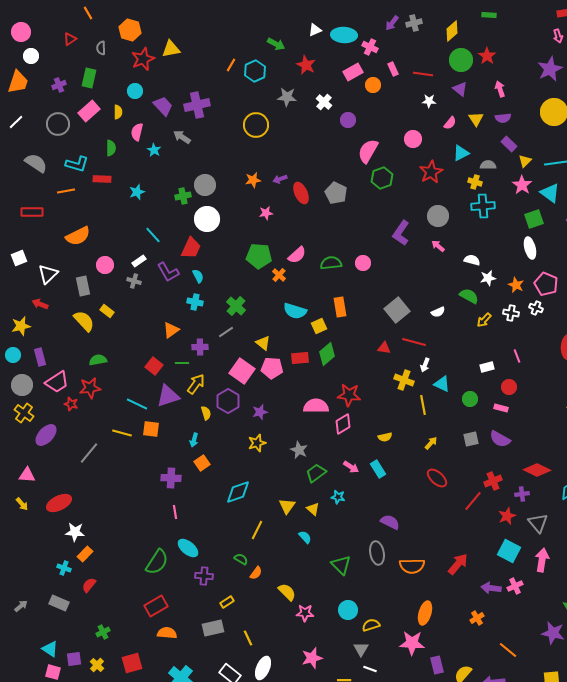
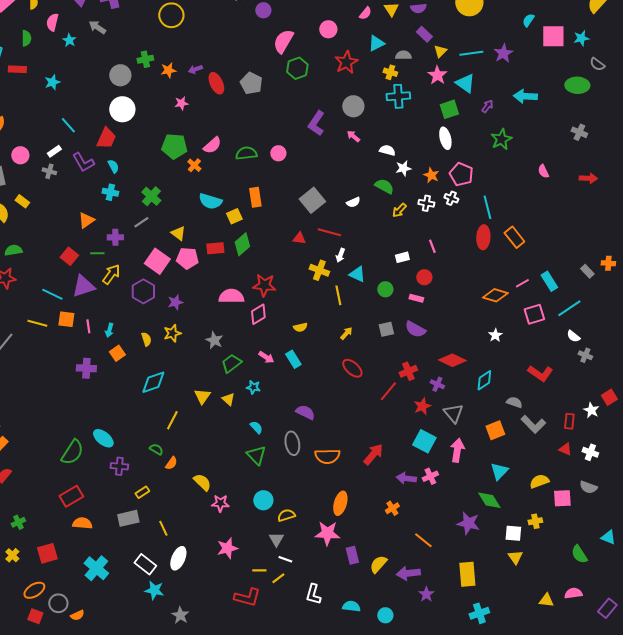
green cross: (183, 196) -> (145, 59), moved
yellow semicircle: (206, 413) -> (146, 339), moved
purple cross: (522, 494) -> (437, 384), turned 32
pink line: (175, 512) -> (88, 326), moved
cyan semicircle: (305, 537) -> (256, 427), moved

